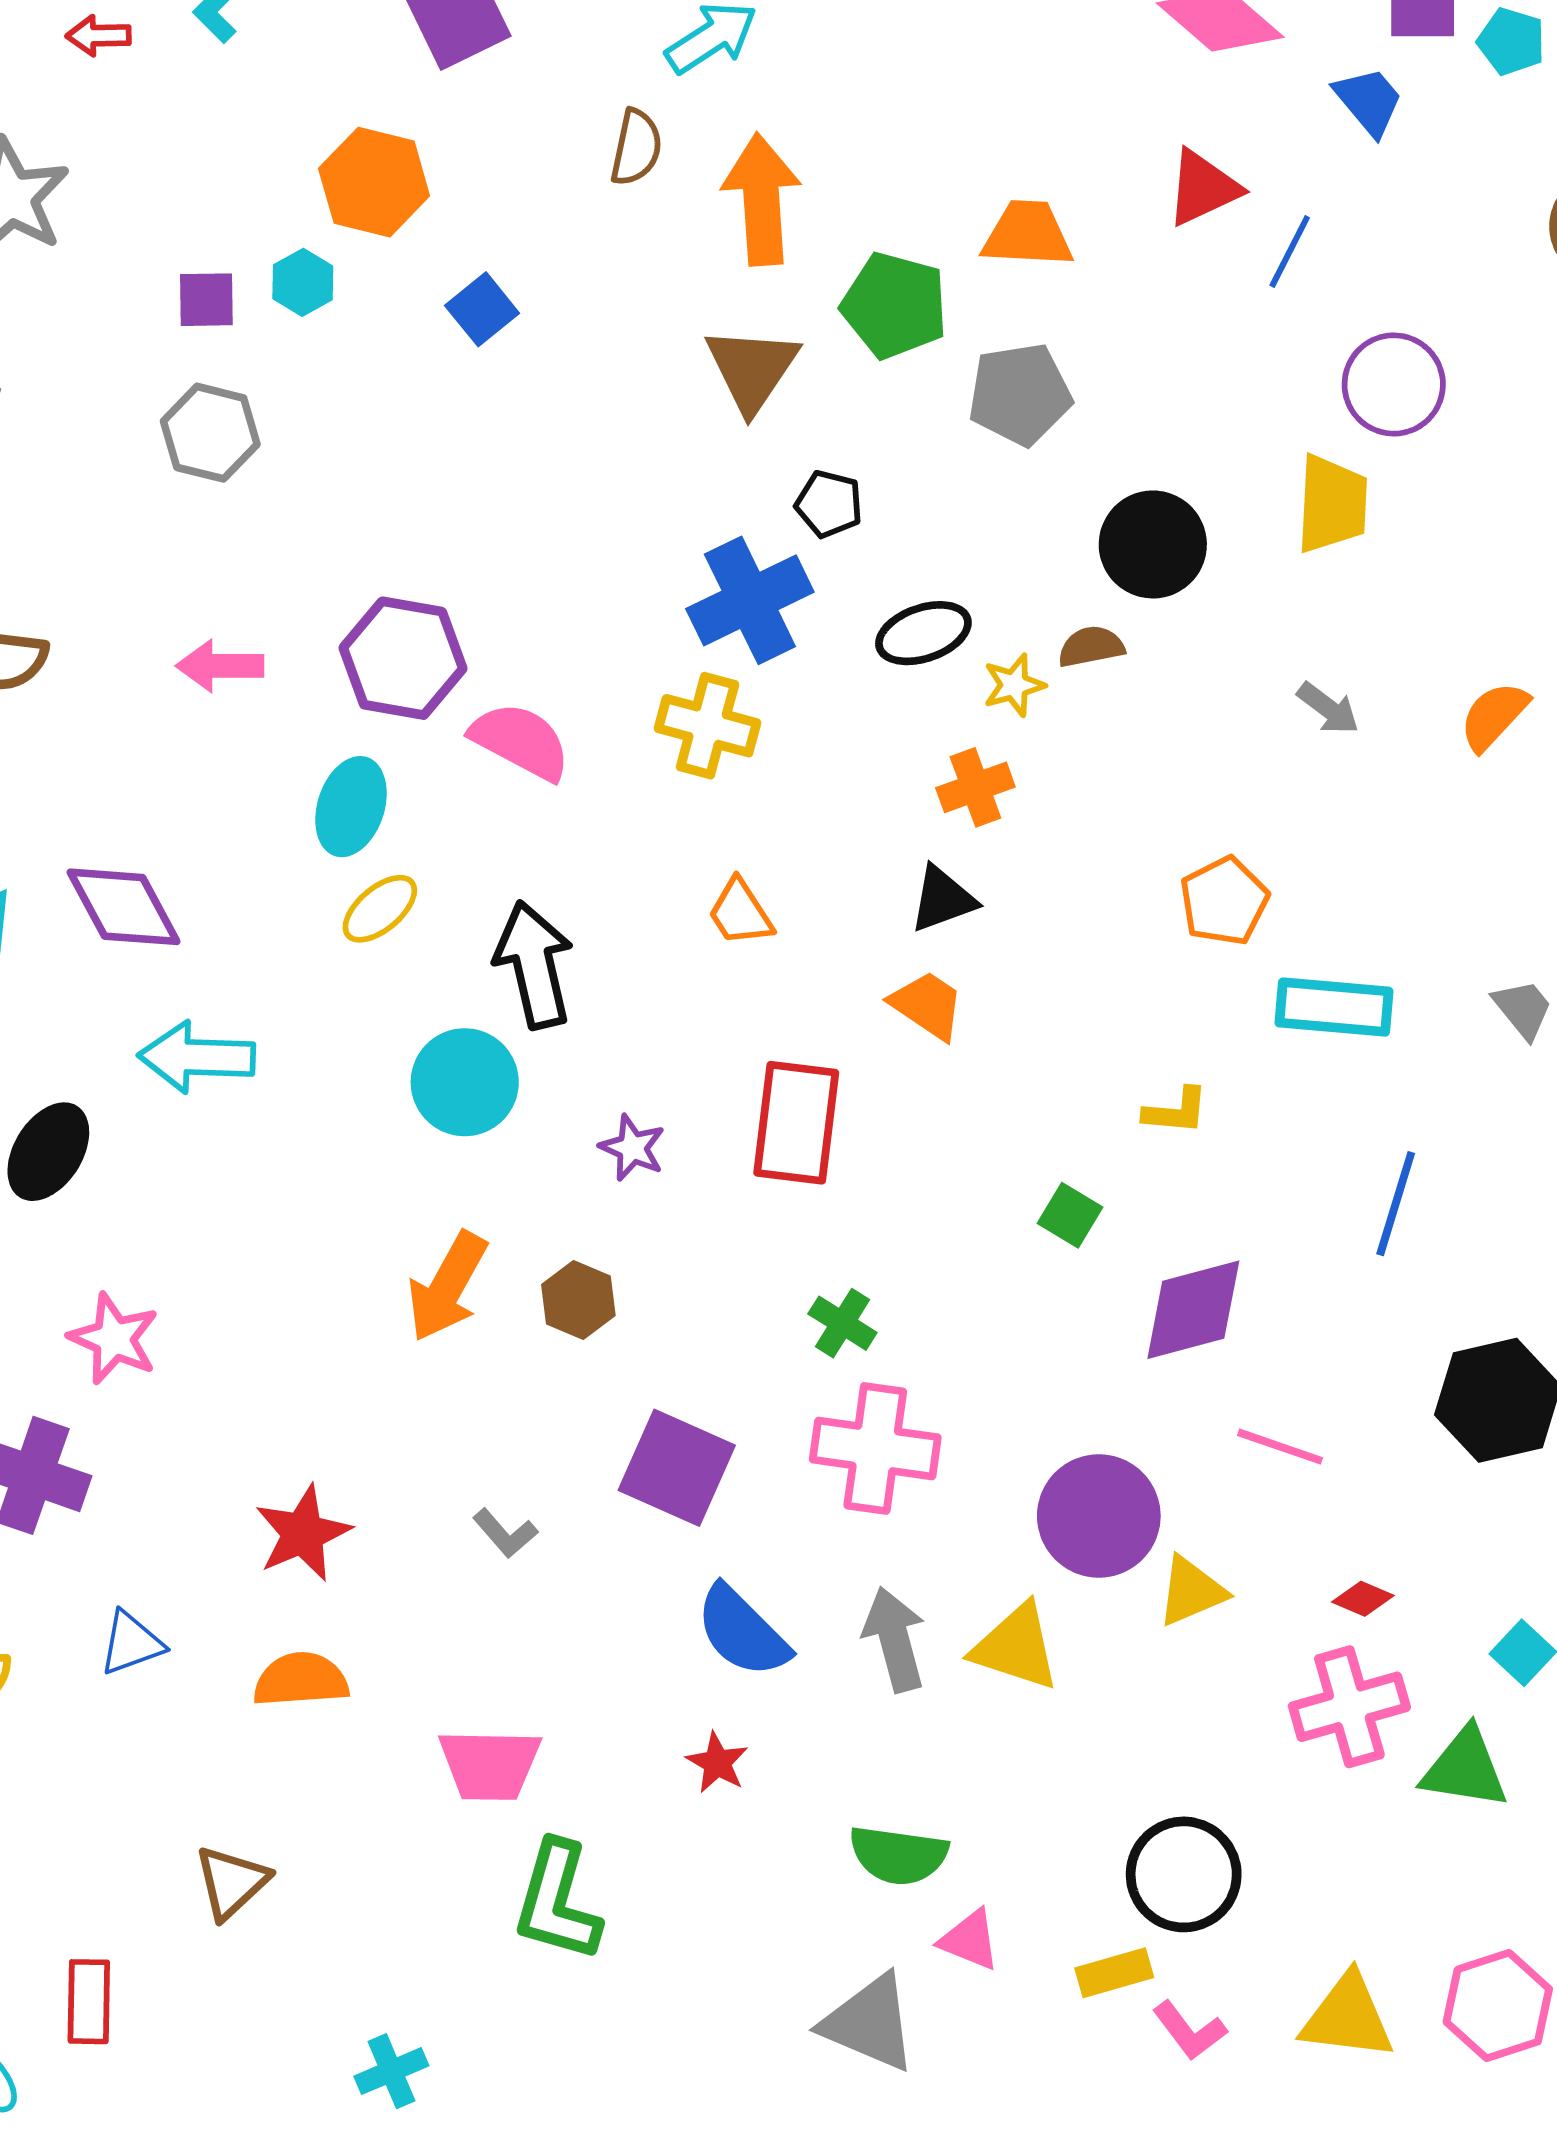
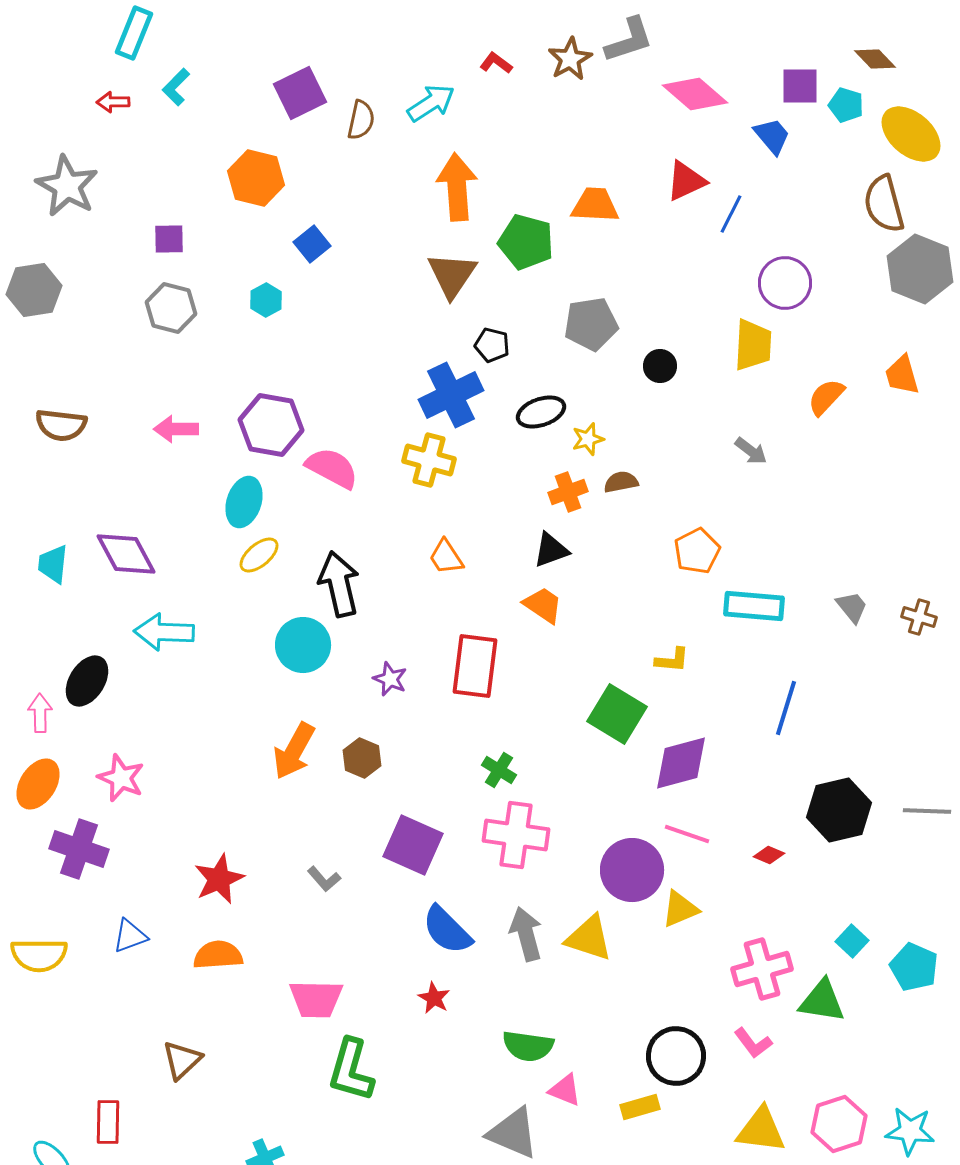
brown semicircle: (636, 147) -> (361, 120), moved
cyan hexagon: (303, 282) -> (266, 300), moved
gray pentagon: (1020, 394) -> (591, 324), moved
black circle: (1153, 544) -> (660, 366), size x0.6
brown semicircle: (1091, 647) -> (621, 482), moved
orange semicircle: (1494, 716) -> (826, 397), moved
green square: (1070, 1215) -> (617, 714), size x1.8
pink line: (1280, 1447) -> (687, 834), moved
red diamond: (1363, 1599) -> (769, 855), moved
pink L-shape: (1189, 2031) -> (753, 1043), moved

